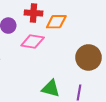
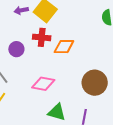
pink diamond: (33, 41) -> (43, 84), moved

